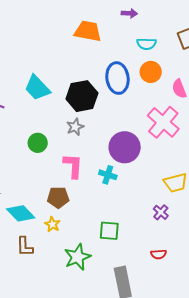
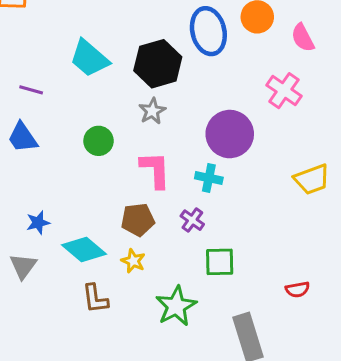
pink cross: (163, 122) -> (284, 91), size x0.7
purple cross: (161, 212) -> (192, 220), moved

